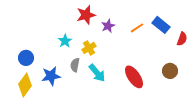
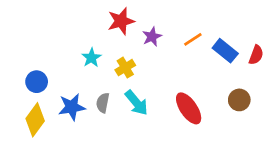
blue rectangle: (161, 25) -> (225, 51), moved
gray semicircle: (75, 65) -> (103, 103), moved

